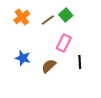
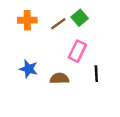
orange cross: (22, 17) -> (27, 20), turned 35
brown semicircle: (49, 66) -> (59, 78), turned 42

